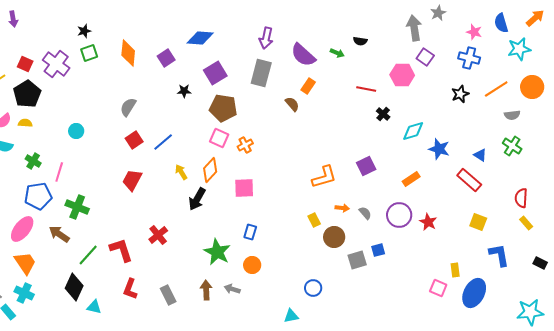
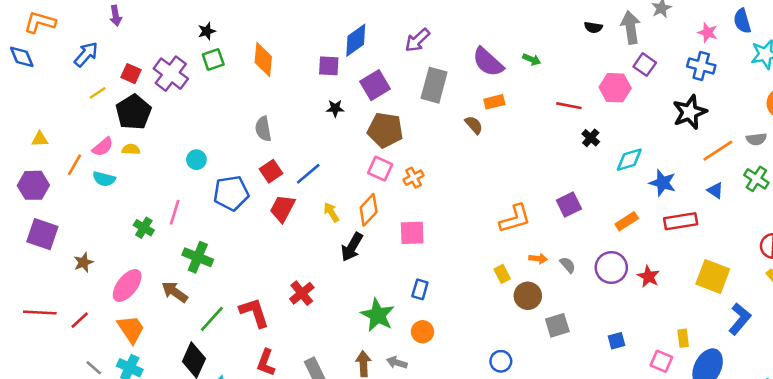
blue diamond: (200, 38) -> (356, 40), turned -40
purple arrow: (266, 38) -> (417, 40), moved, turned 35
black semicircle: (360, 41) -> (593, 27), moved
purple square: (166, 58) -> (329, 66), moved, turned 36
orange rectangle: (308, 86) -> (494, 102), turned 42
orange line: (496, 89) -> (718, 151), moved
black star: (460, 94) -> (690, 112), size x1.5
gray semicircle: (128, 107) -> (263, 129), turned -42
green cross: (33, 161) -> (144, 228), moved
red trapezoid: (132, 180) -> (283, 208), moved
red rectangle: (469, 180) -> (681, 221), moved, turned -50
blue pentagon: (38, 196) -> (231, 193), moved
yellow square: (478, 222) -> (713, 277), size x1.5
blue square: (378, 250) -> (616, 341), moved
blue L-shape: (499, 255) -> (740, 319), turned 50

